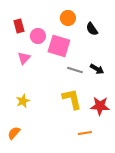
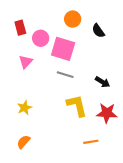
black arrow: (97, 69) -> (103, 82), moved
gray line: (75, 70) -> (65, 75), moved
orange semicircle: (14, 133) -> (24, 142), moved

